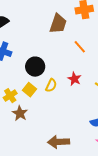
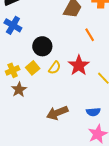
red star: (74, 79) -> (79, 65), size x1.5
brown arrow: (59, 142) -> (57, 113), moved, turned -30

